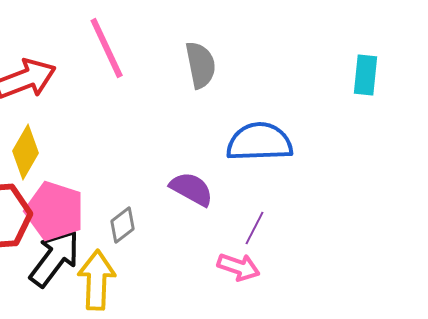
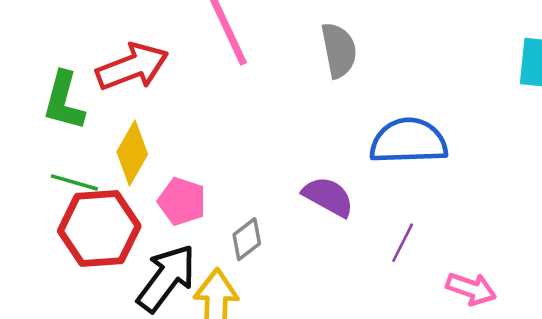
pink pentagon: (55, 211) -> (182, 201), moved, size x0.7
pink arrow: (239, 267) -> (471, 289), moved

